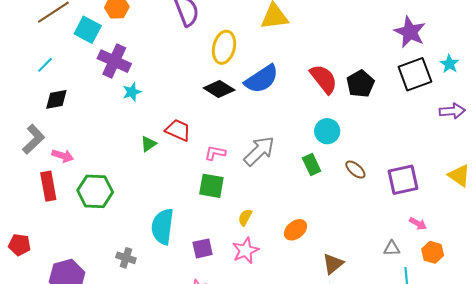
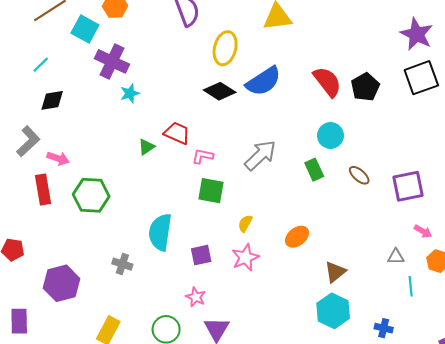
pink L-shape: (215, 153) -> (203, 156), moved

